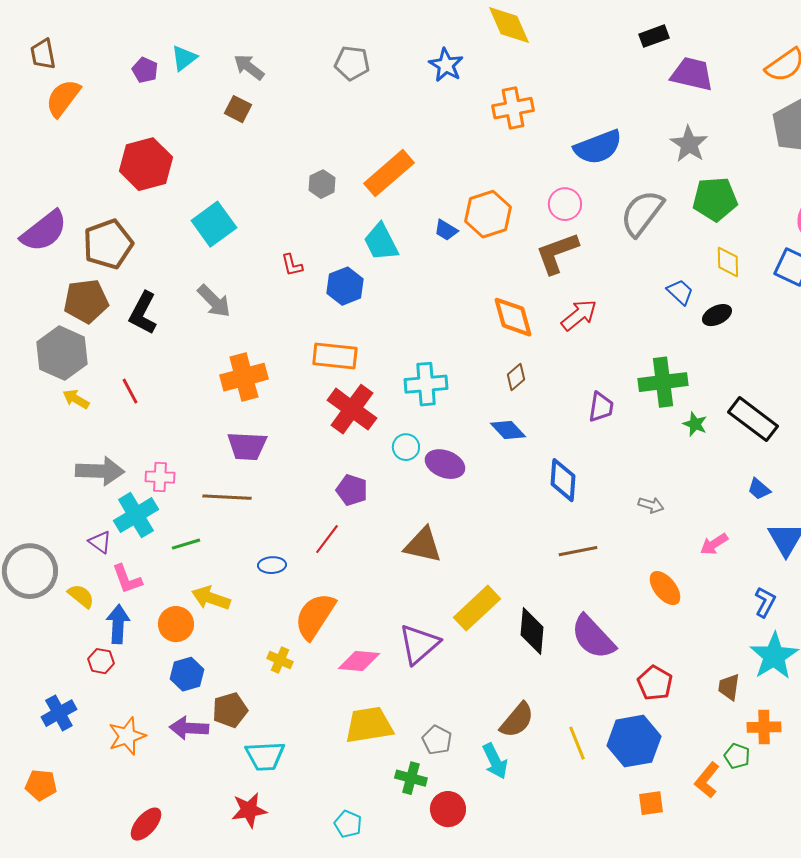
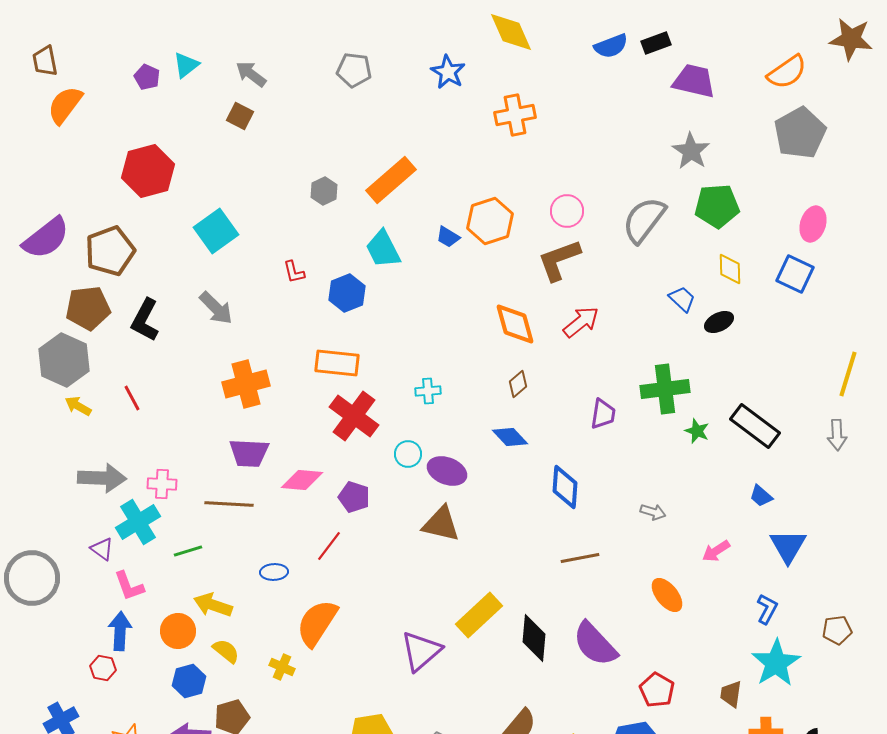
blue semicircle: (598, 147) -> (611, 46), moved, size x0.7
cyan cross: (426, 384) -> (428, 391), size x0.6
brown triangle: (423, 545) -> (441, 524), moved
yellow semicircle: (81, 596) -> (226, 651), moved
pink diamond: (359, 661) -> (302, 480), moved

